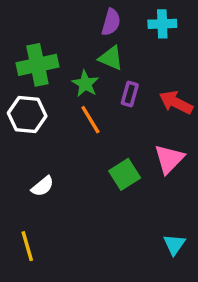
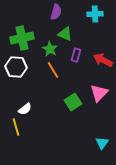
purple semicircle: (111, 22) -> (56, 12), moved
yellow line: (27, 246) -> (16, 127), moved

